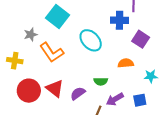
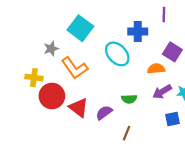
blue cross: (120, 20) -> (138, 32), moved
orange semicircle: (126, 63) -> (156, 69), moved
red circle: (29, 91) -> (52, 96), moved
purple arrow: (115, 99) -> (162, 92), moved

